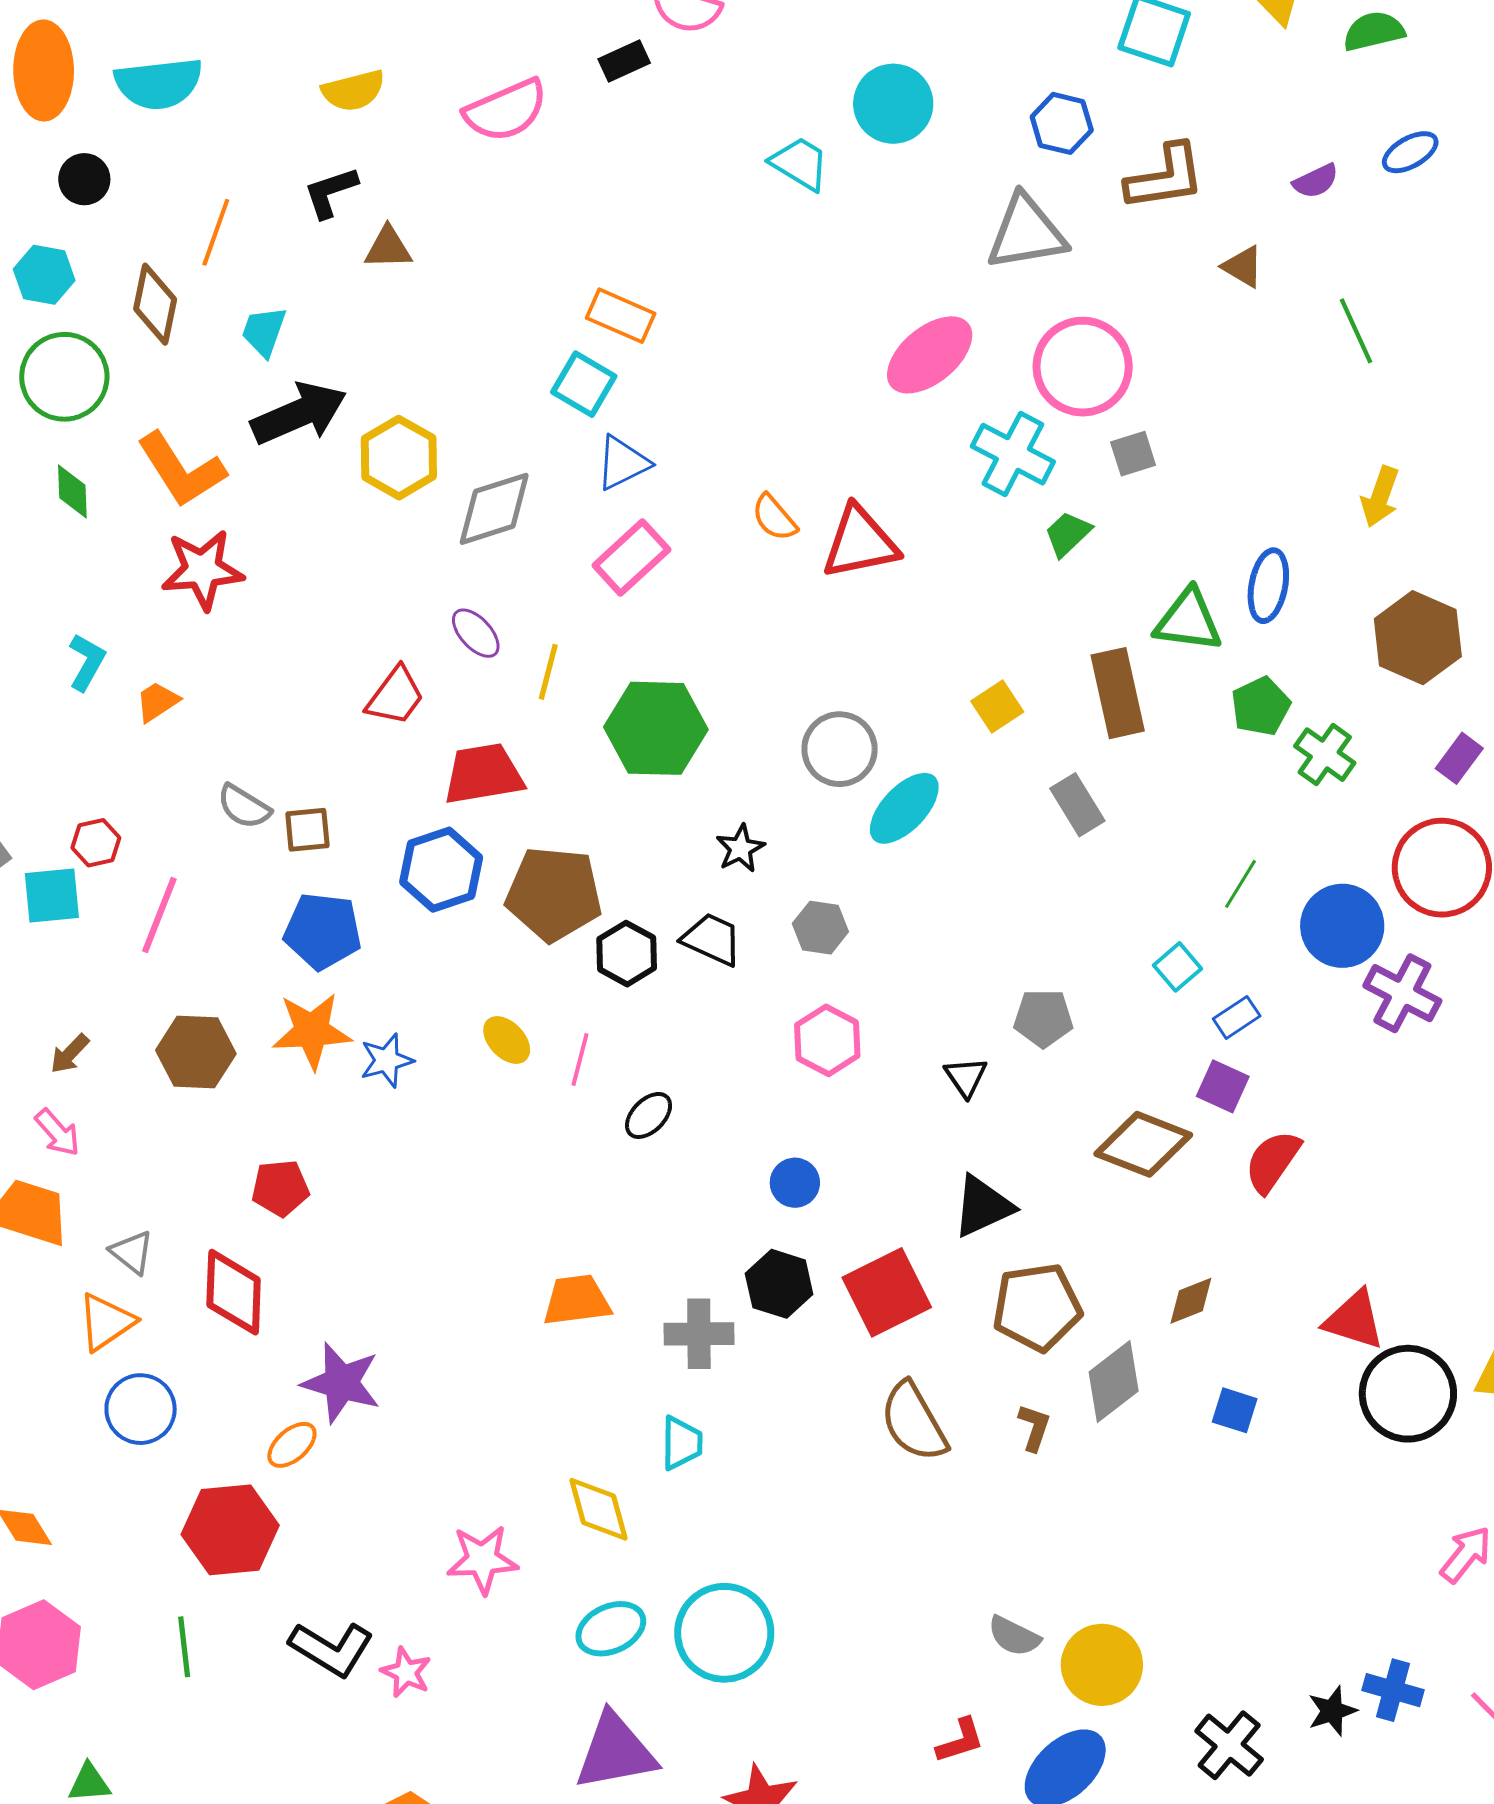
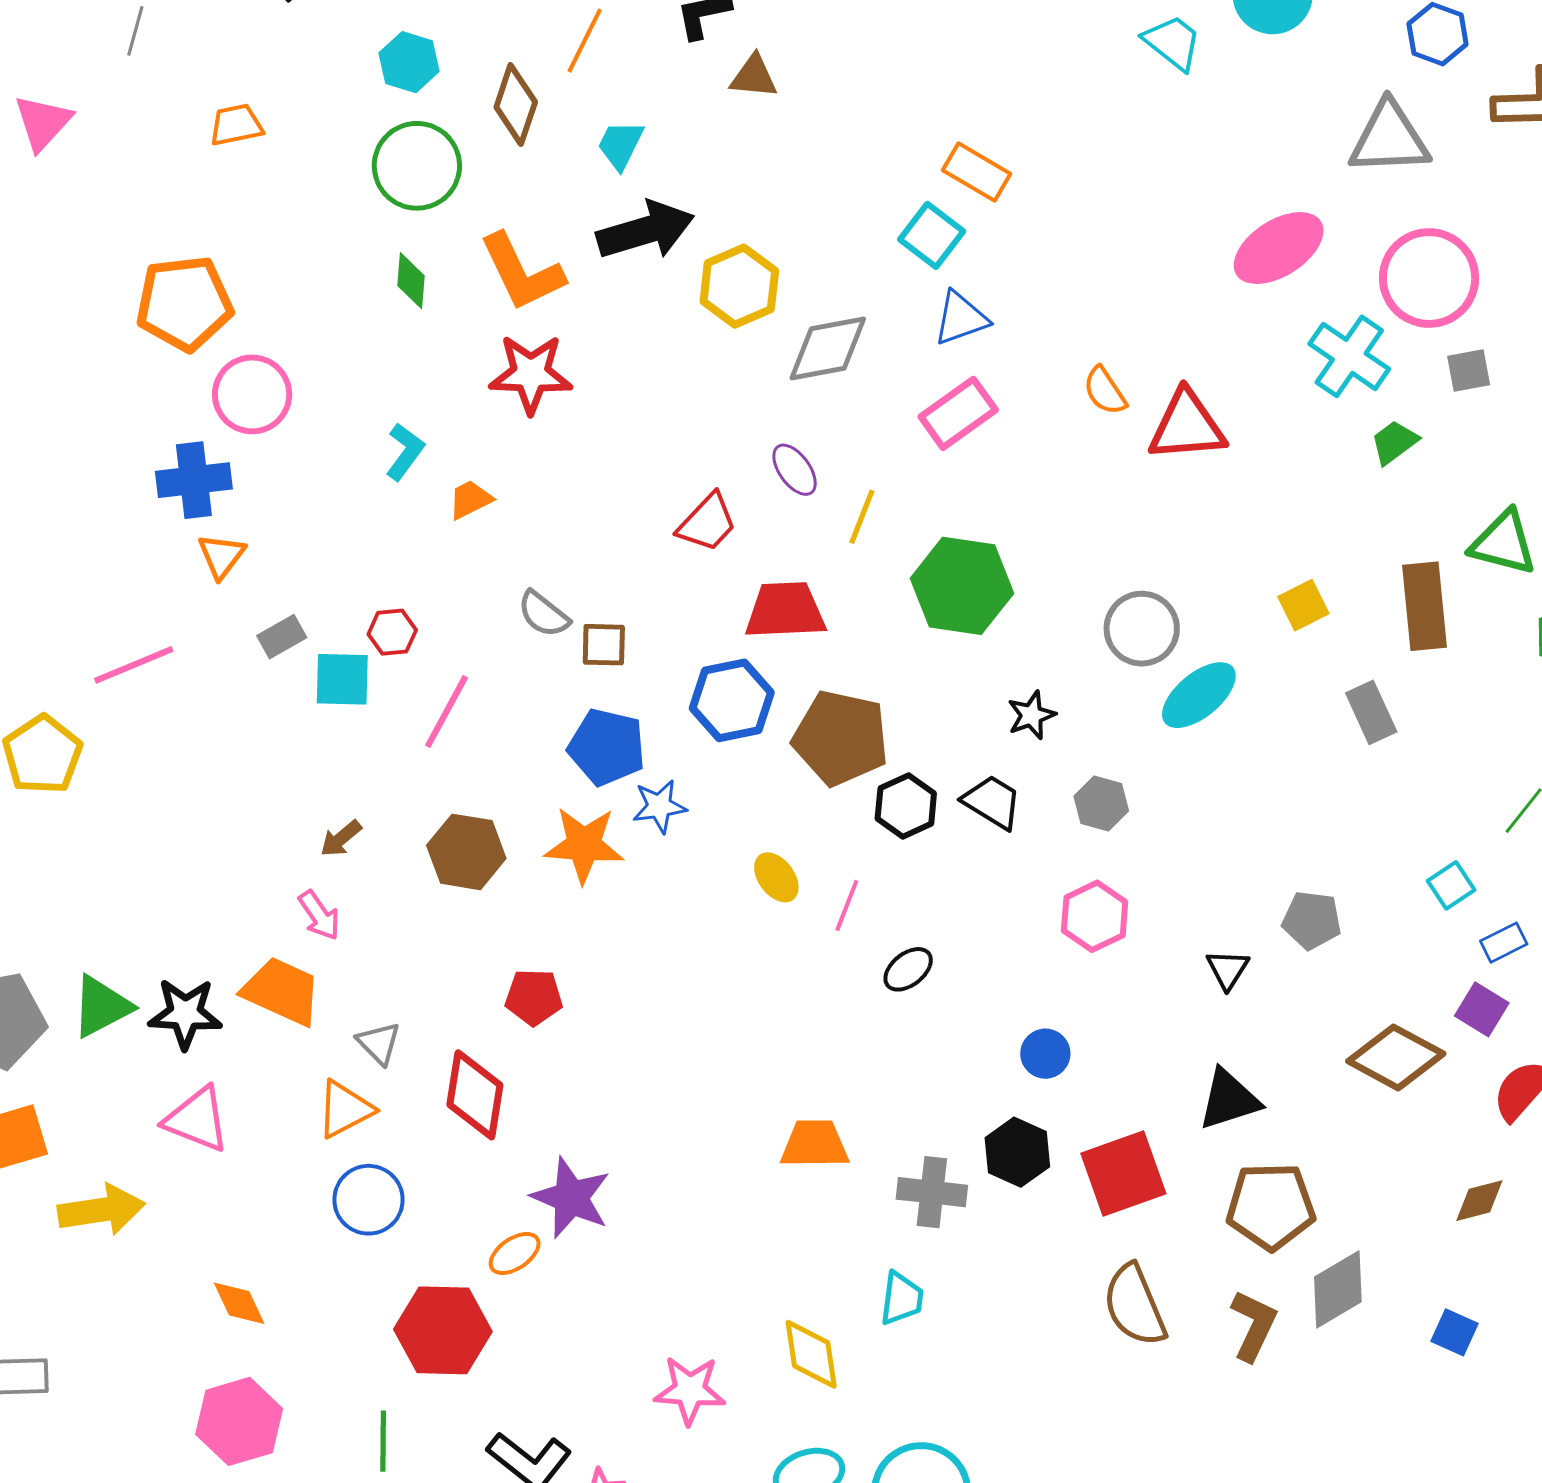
blue star: (387, 1060) -> (659, 806), moved
brown diamond: (1191, 1301) -> (1479, 1201), moved
brown L-shape: (1034, 1428) -> (1254, 1325), size x1.5

